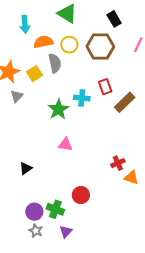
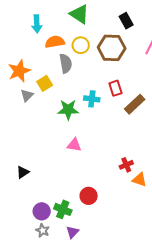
yellow square: (34, 74) -> (45, 83), moved
green star: (58, 109) -> (68, 110), turned 30
black triangle: (26, 168) -> (23, 172), moved

